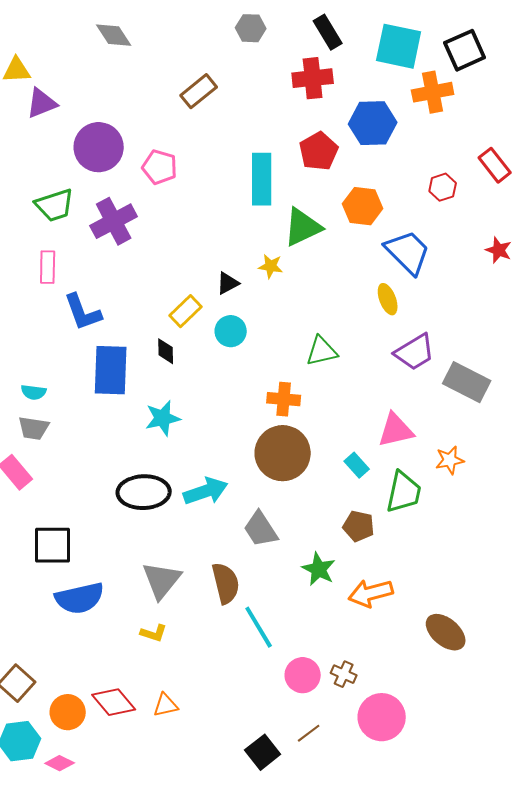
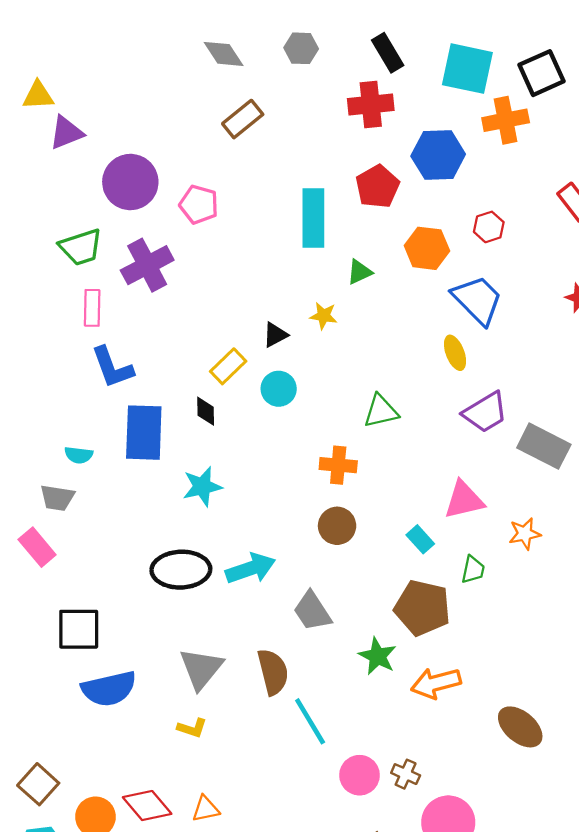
gray diamond: (114, 35) -> (224, 54), moved
red hexagon: (443, 187) -> (489, 227), moved
green triangle: (303, 227) -> (360, 272), size x0.6
pink rectangle: (48, 267) -> (92, 308), moved
cyan semicircle: (34, 392) -> (79, 455), moved
brown circle: (283, 453) -> (337, 526), size x0.6
green trapezoid: (404, 492) -> (473, 570), size x0.6
brown pentagon: (359, 526) -> (422, 608), size x1.6

